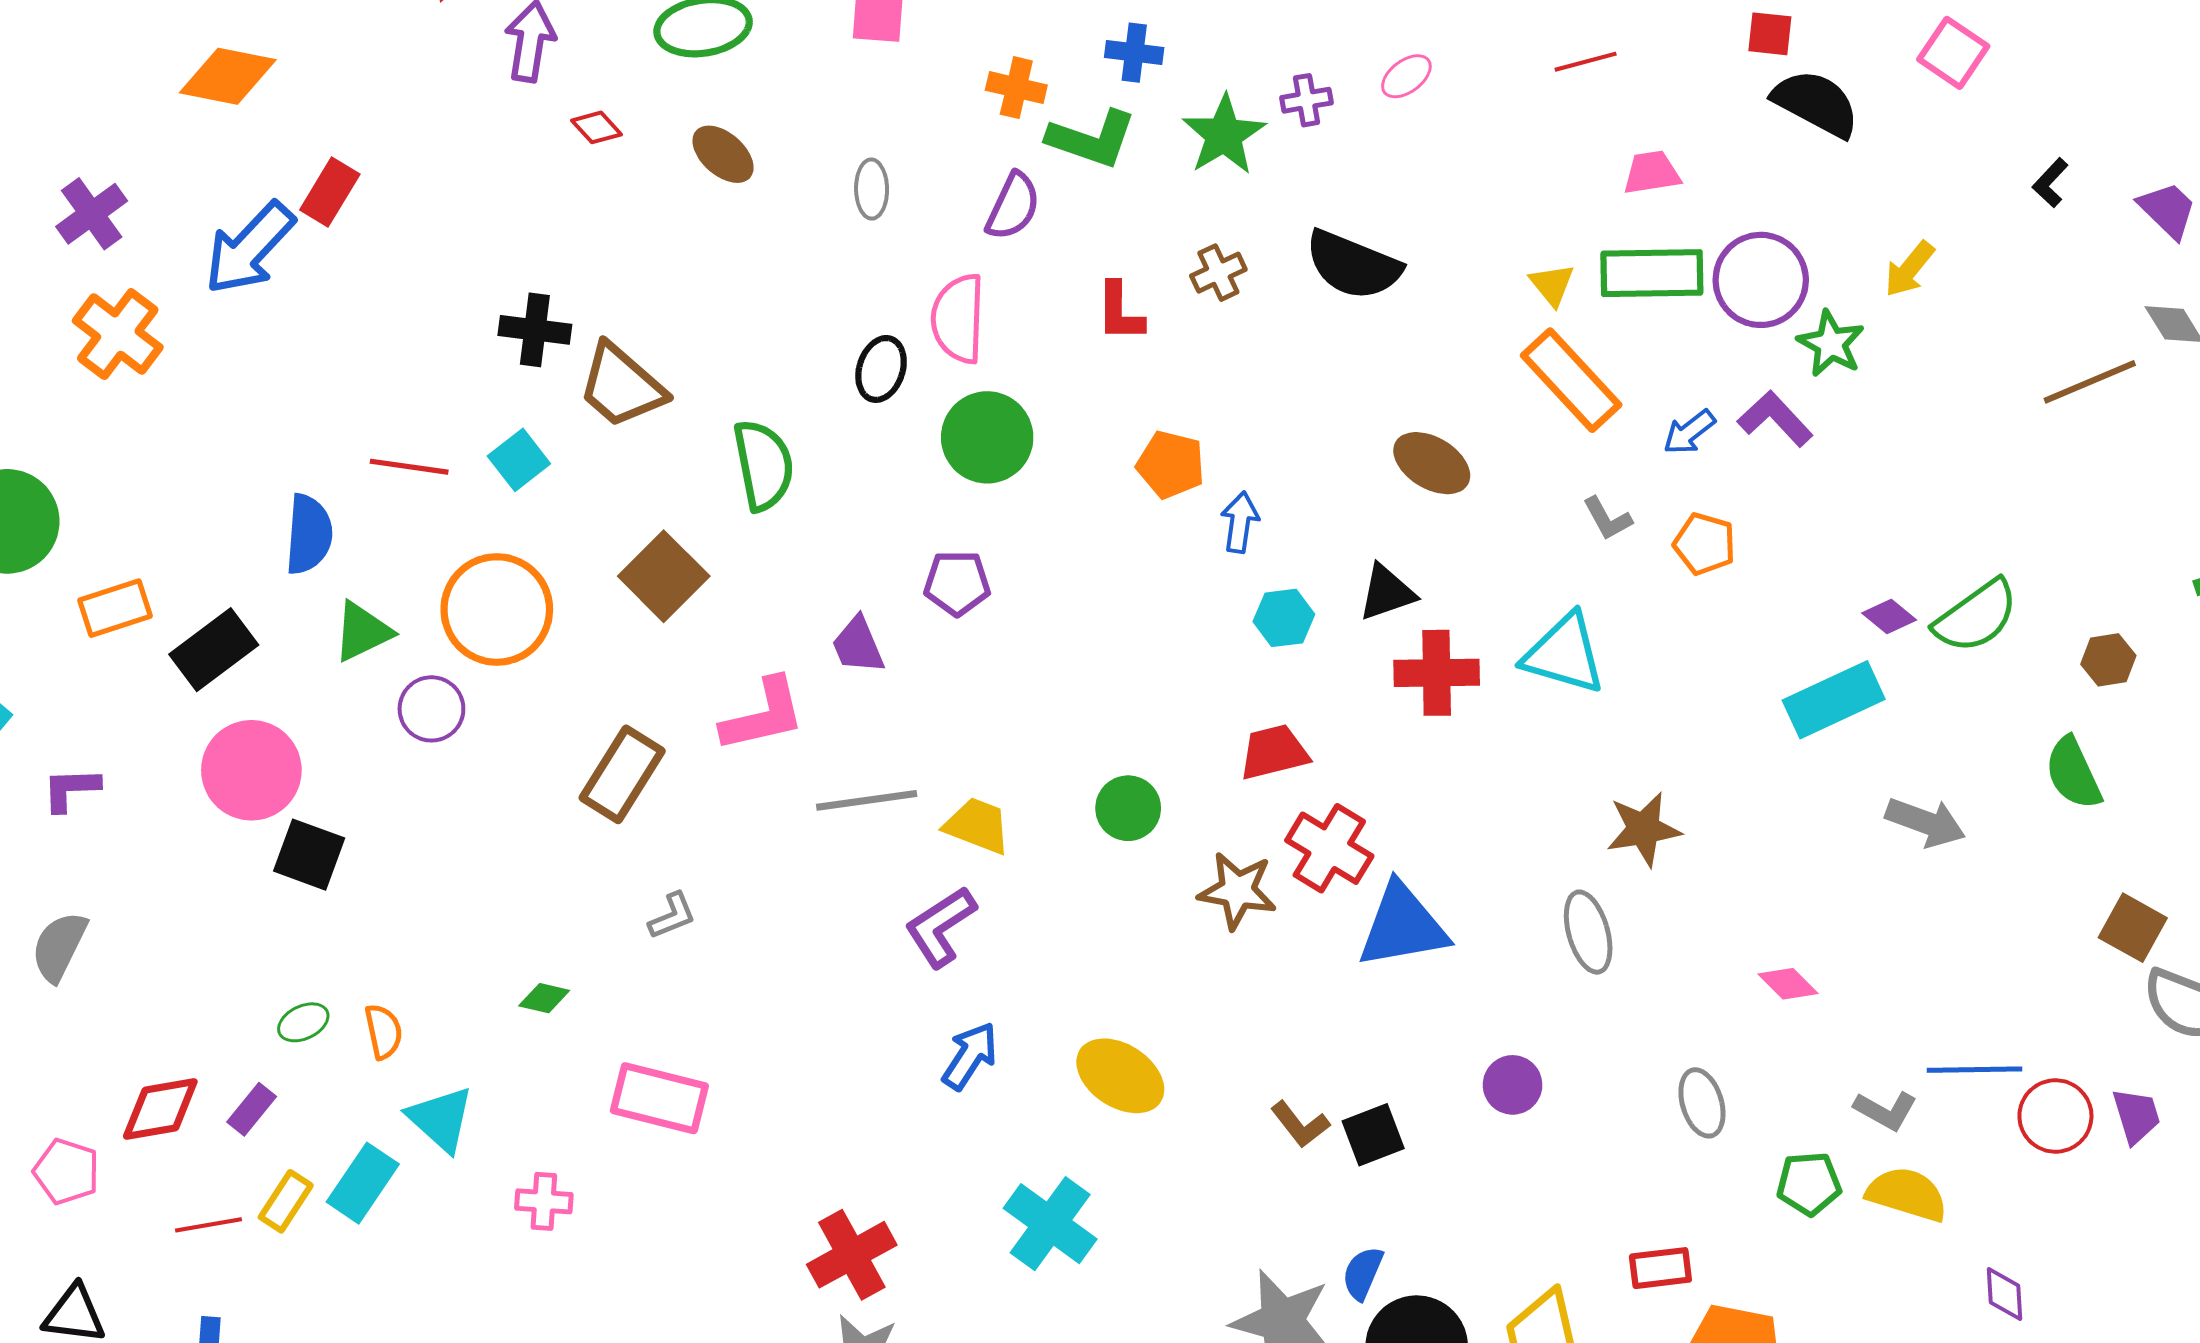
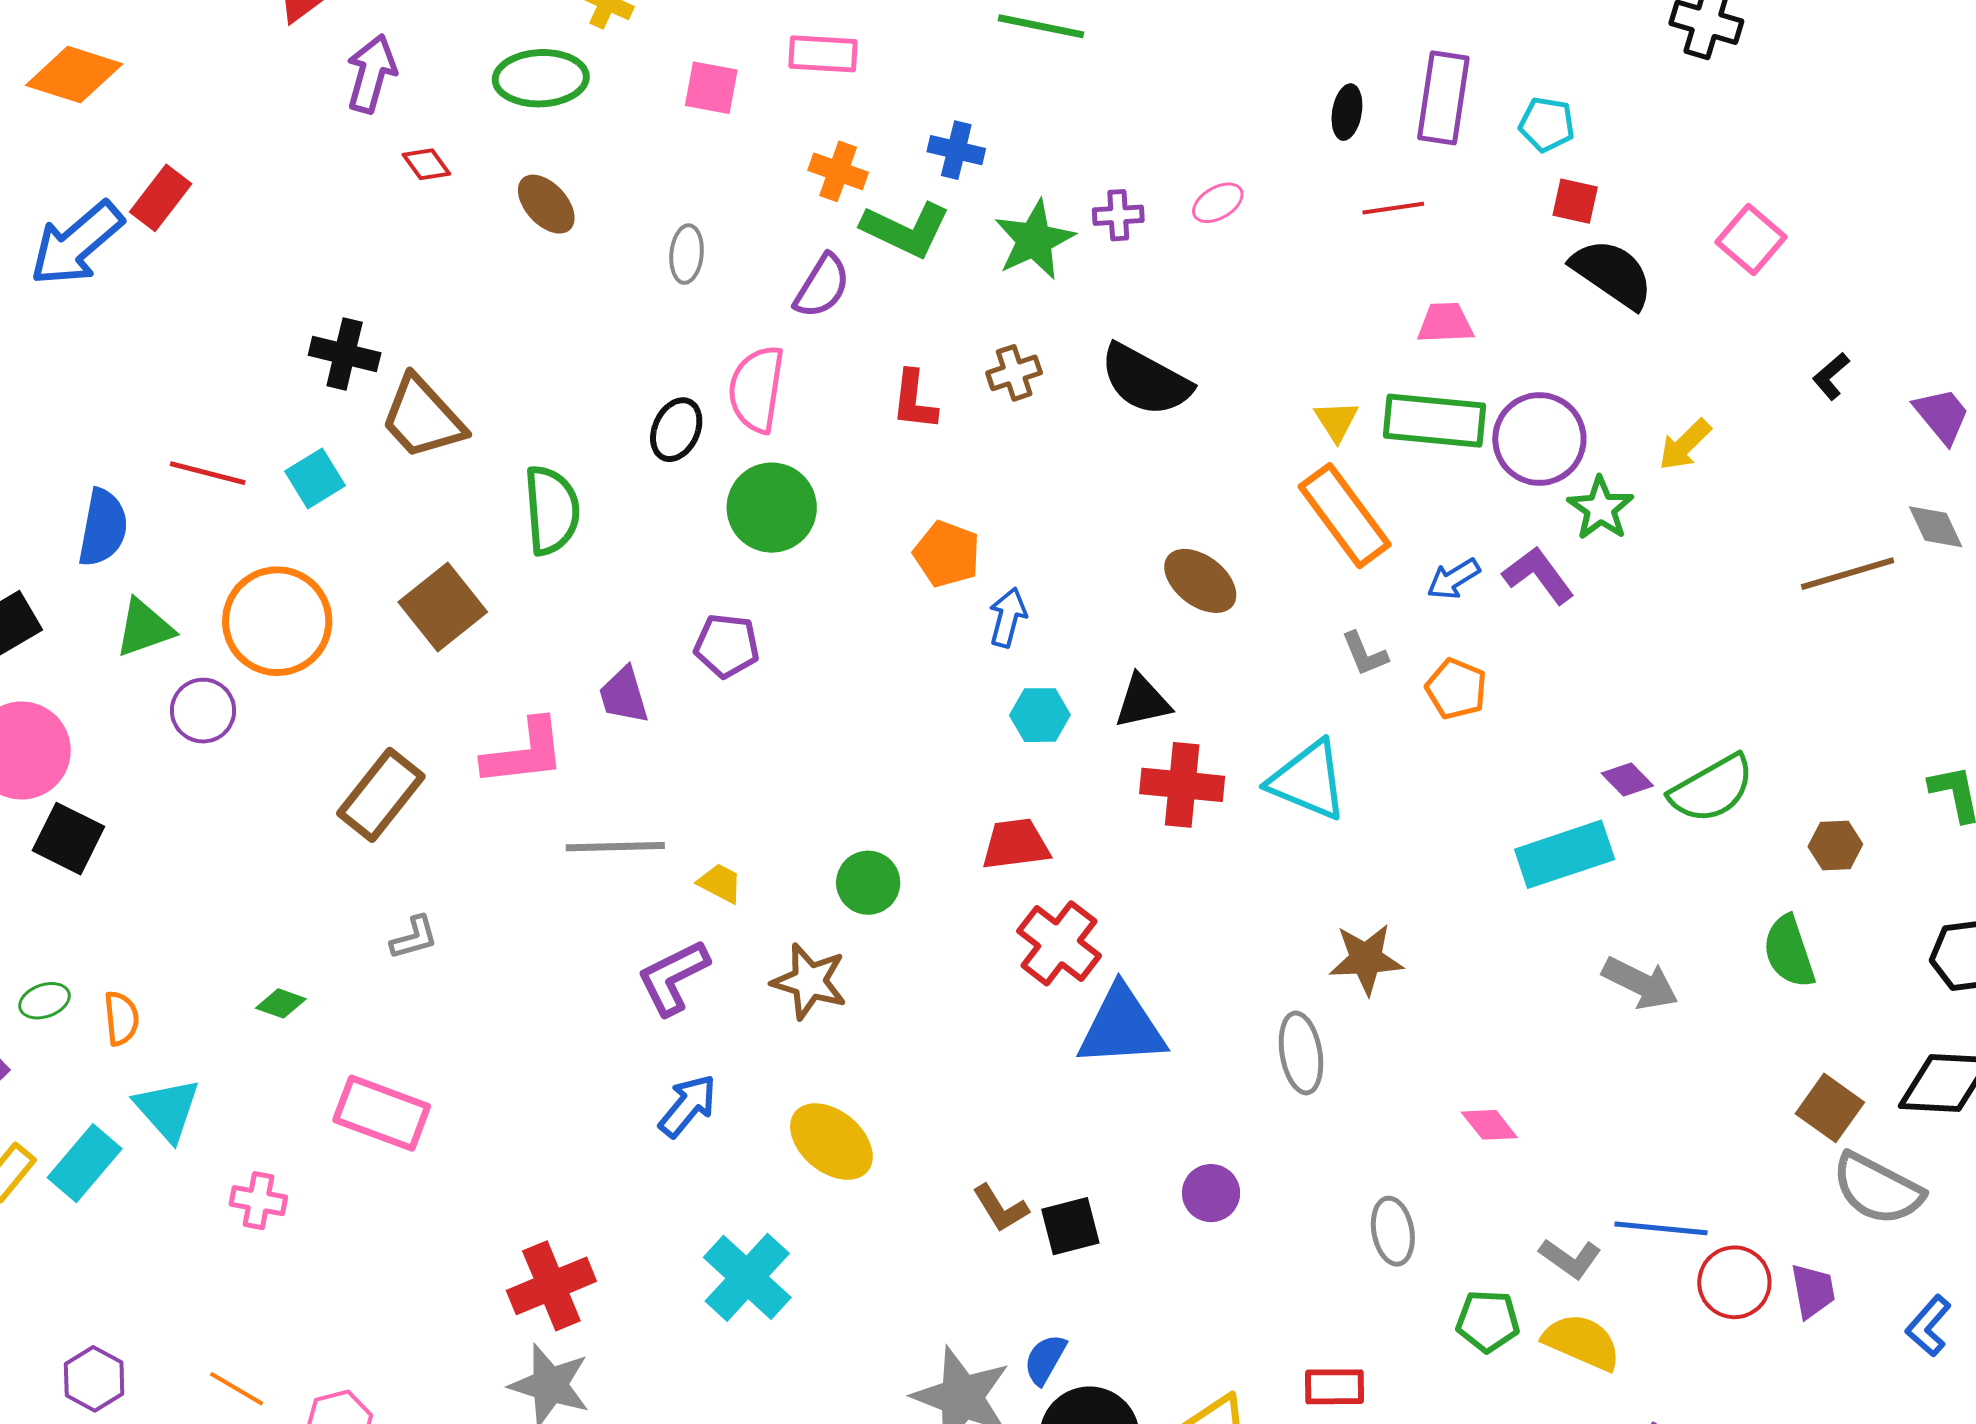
yellow trapezoid: (977, 826) -> (720, 883), size x0.7
brown star: (1237, 891) -> (809, 981), moved

